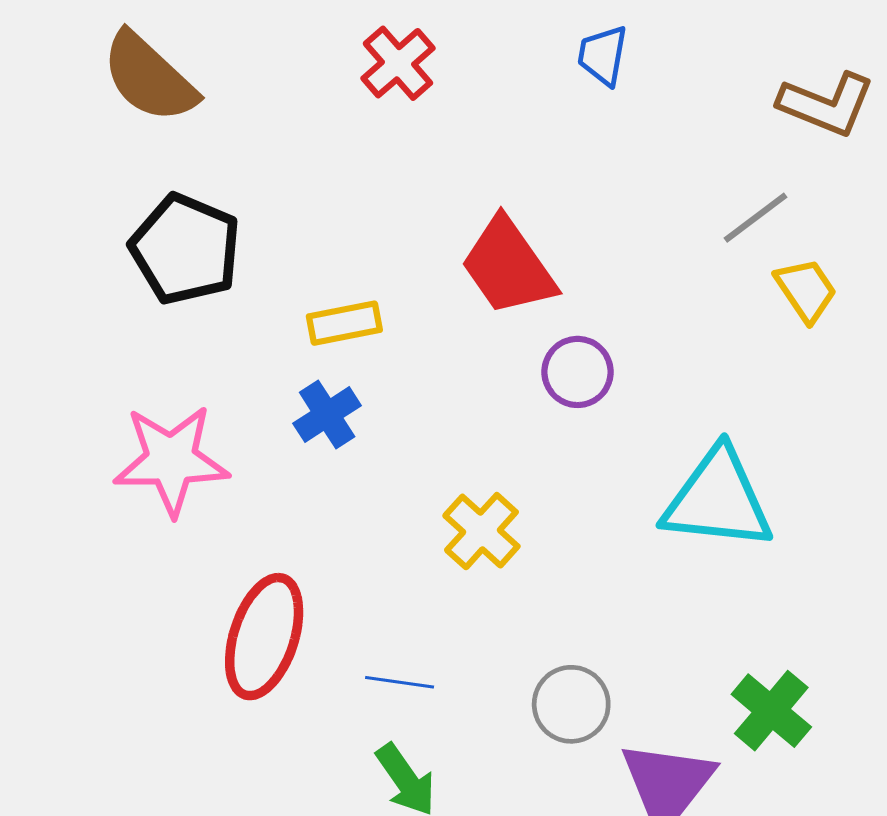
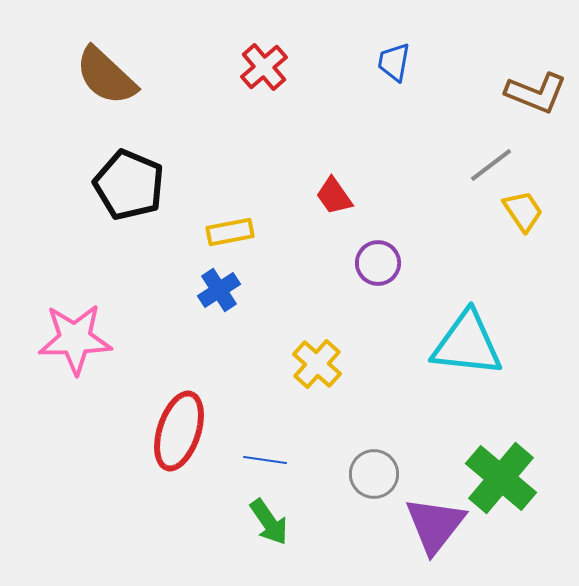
red trapezoid: (508, 266) -> (334, 196), size x0.6
pink star: (171, 460) -> (75, 339), moved
green cross: (771, 711) -> (501, 478), size x1.4

